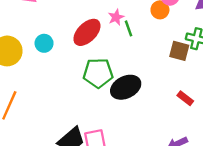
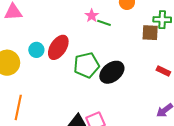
green line: (128, 28) -> (104, 23), turned -40
red ellipse: (87, 32) -> (58, 47), moved

